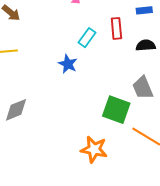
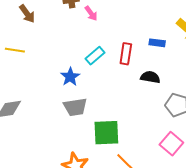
gray trapezoid: (143, 88) -> (75, 107), moved, turned -90
green square: (116, 110) -> (106, 133), turned -36

